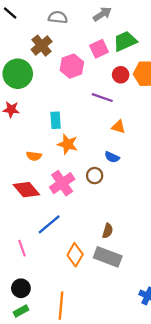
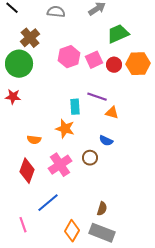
brown cross: (42, 46) -> (30, 38), moved
pink square: (99, 49) -> (94, 60), moved
purple line: (102, 98) -> (97, 97), moved
cyan rectangle: (56, 120) -> (75, 107), moved
red diamond: (26, 190) -> (27, 171), turned 60

